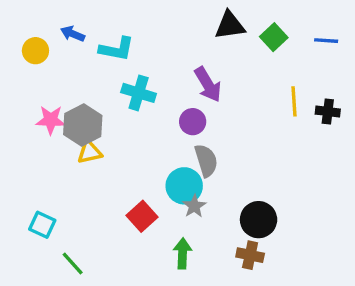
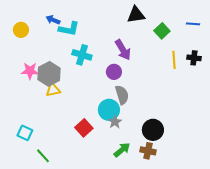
blue arrow: (73, 34) -> (53, 20), moved
green square: (274, 37) -> (162, 31), moved
black cross: (328, 112) -> (194, 58), moved
green arrow: (182, 253) -> (122, 150), moved, turned 48

